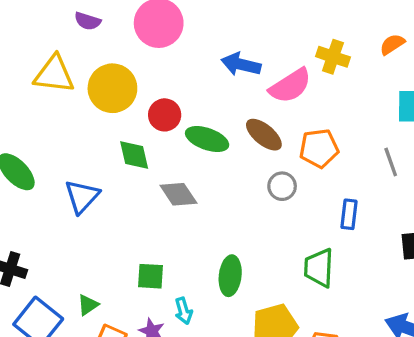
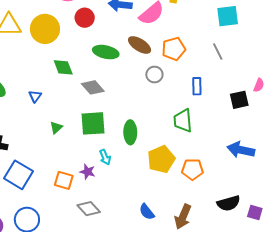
red circle: (165, 115) -> (85, 18), moved
blue triangle: (82, 196) -> (35, 96), size x0.6
green square: (150, 276) -> (93, 123), moved, size x1.5
green triangle: (88, 305) -> (56, 128), moved

